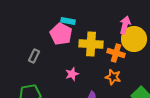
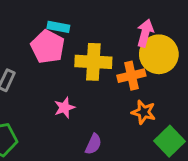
orange cross: (116, 53) -> (131, 76), turned -30
orange star: (113, 77) -> (144, 112), moved

